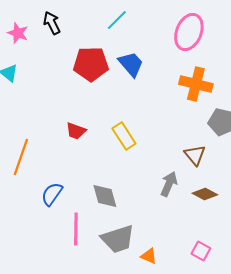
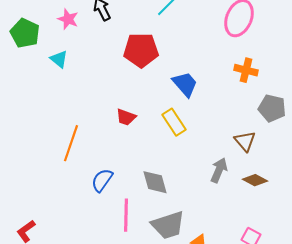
blue trapezoid: (131, 64) -> (185, 84), moved
orange cross: (196, 84) -> (246, 70), size x0.7

